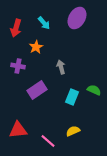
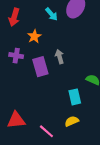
cyan arrow: (44, 23) -> (51, 14), moved
purple rectangle: (37, 90) -> (40, 67), moved, turned -72
cyan rectangle: (72, 97) -> (75, 97), moved, turned -35

